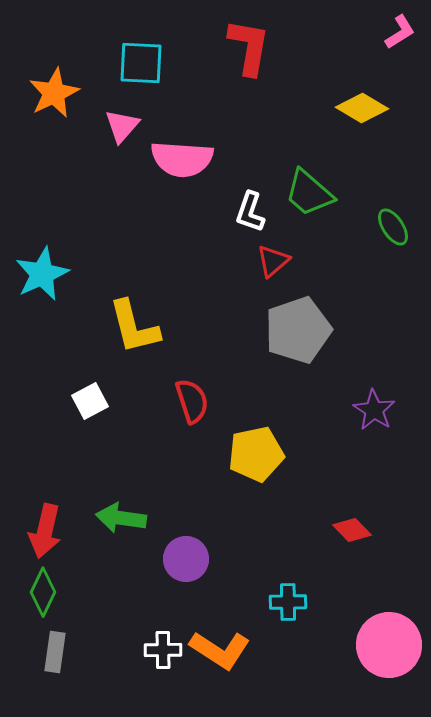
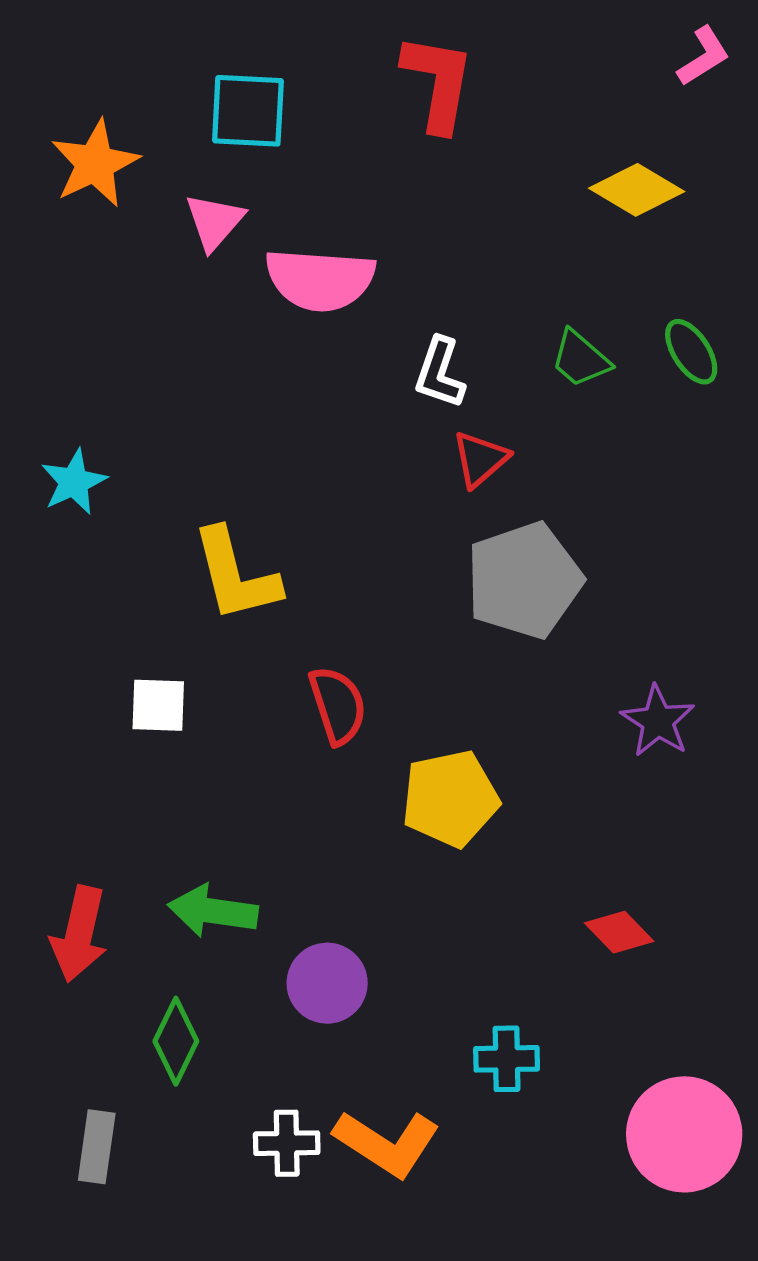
green trapezoid: (309, 193) -> (580, 359), moved, size x0.7
green ellipse: (393, 227) -> (691, 352), moved
cyan star: (42, 274) -> (74, 482), size x0.7
white square: (90, 401) -> (158, 705), turned 30
green diamond: (43, 592) -> (176, 1041), moved

